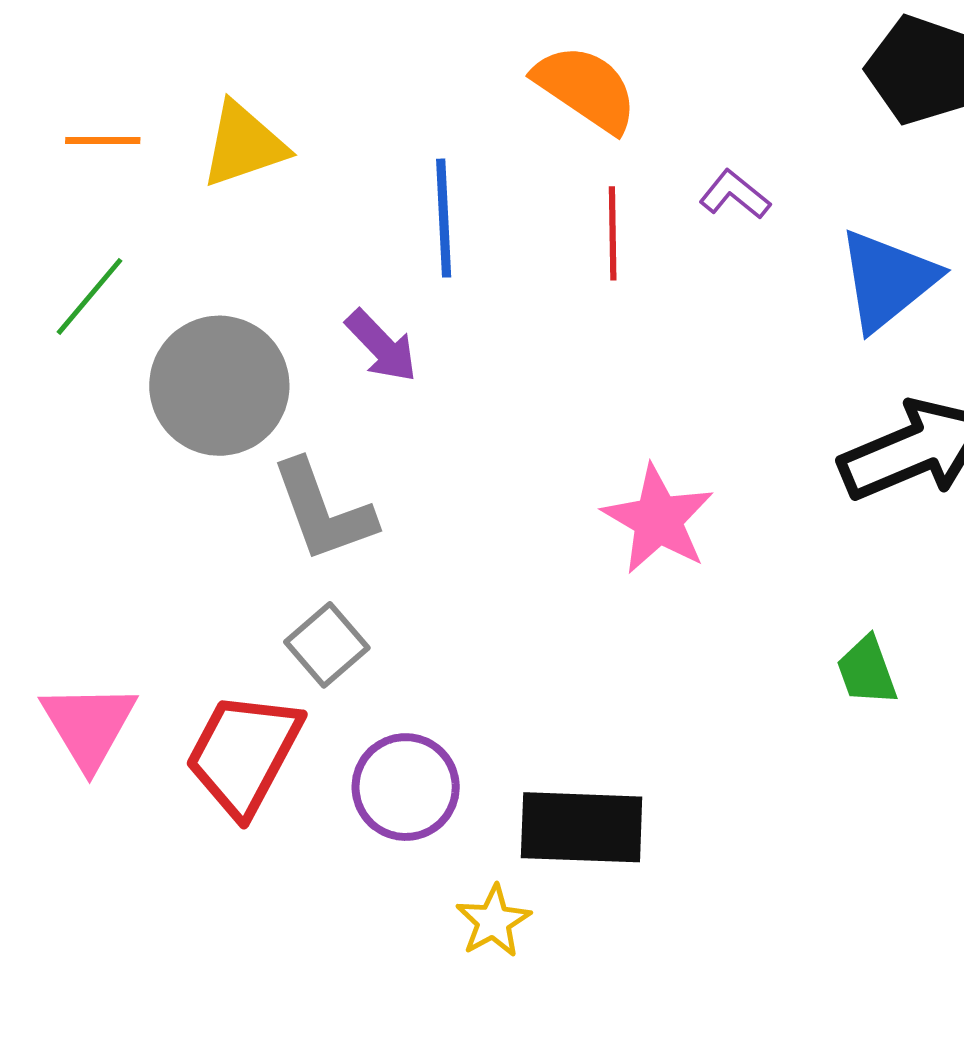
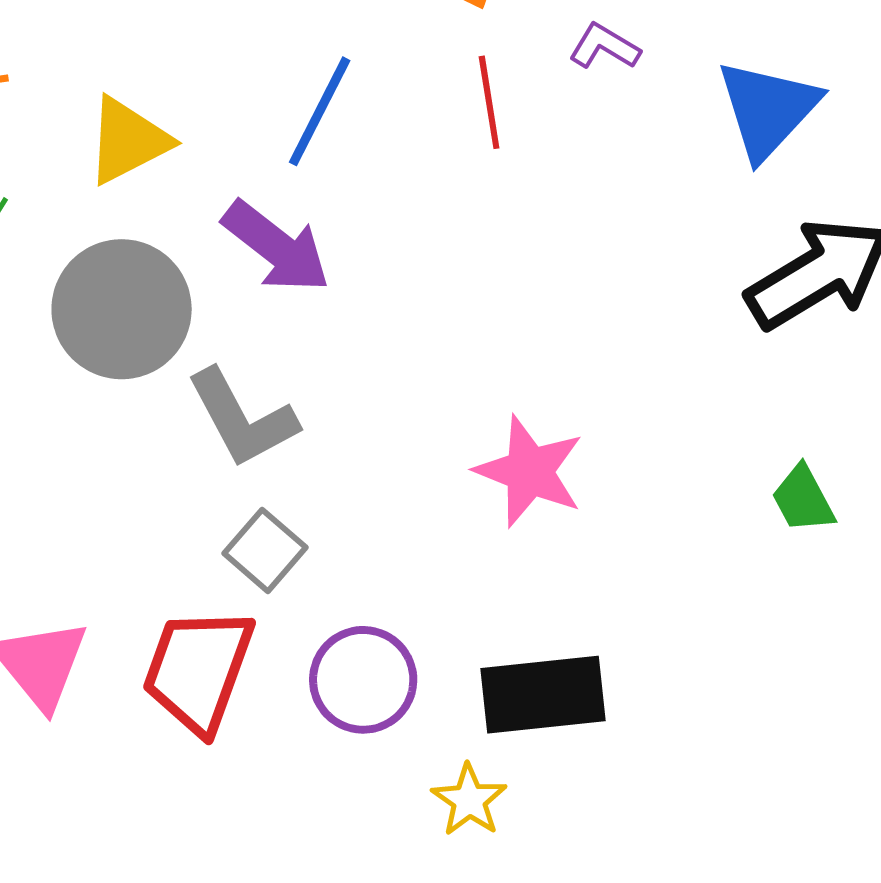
yellow triangle: (244, 145) -> (128, 141), moved
blue line: (444, 218) -> (320, 111), turned 38
purple arrow: (381, 346) -> (276, 247), size x1.4
pink star: (658, 519) -> (529, 471), moved

